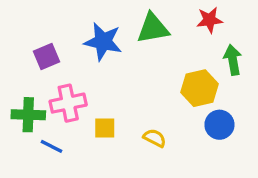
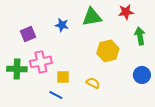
blue star: (103, 42) -> (62, 25), size x0.6
yellow hexagon: (200, 88) -> (108, 51), moved
blue circle: (219, 125) -> (142, 75), moved
blue line: (52, 146) -> (56, 95), moved

